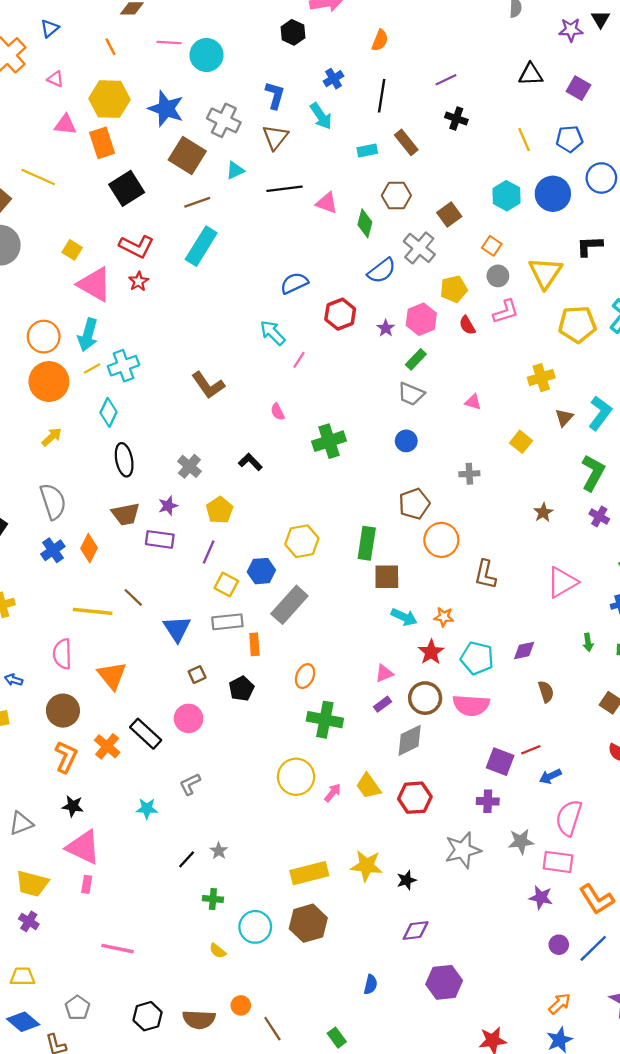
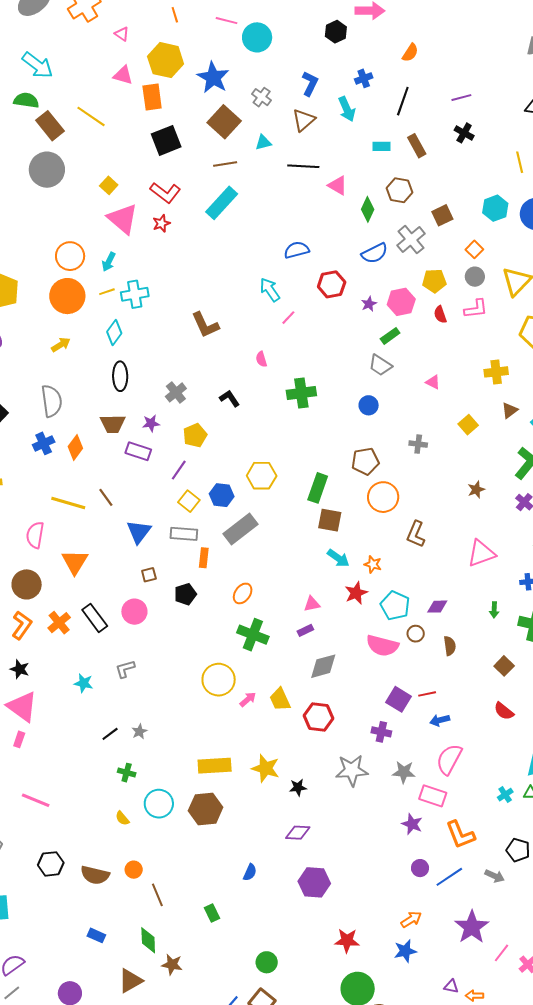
gray cross: (224, 120) -> (262, 97), size x0.7
cyan arrow: (88, 335) -> (109, 262), size x0.7
brown circle: (425, 698) -> (416, 634), moved, size x0.6

